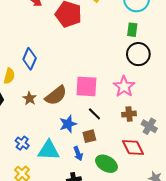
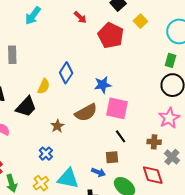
pink star: (124, 87) -> (169, 118), moved
brown star: (29, 98) -> (57, 126), moved
blue star: (68, 124) -> (103, 85), moved
cyan triangle: (49, 150) -> (68, 178), moved
blue arrow: (78, 153) -> (98, 172), turned -56

